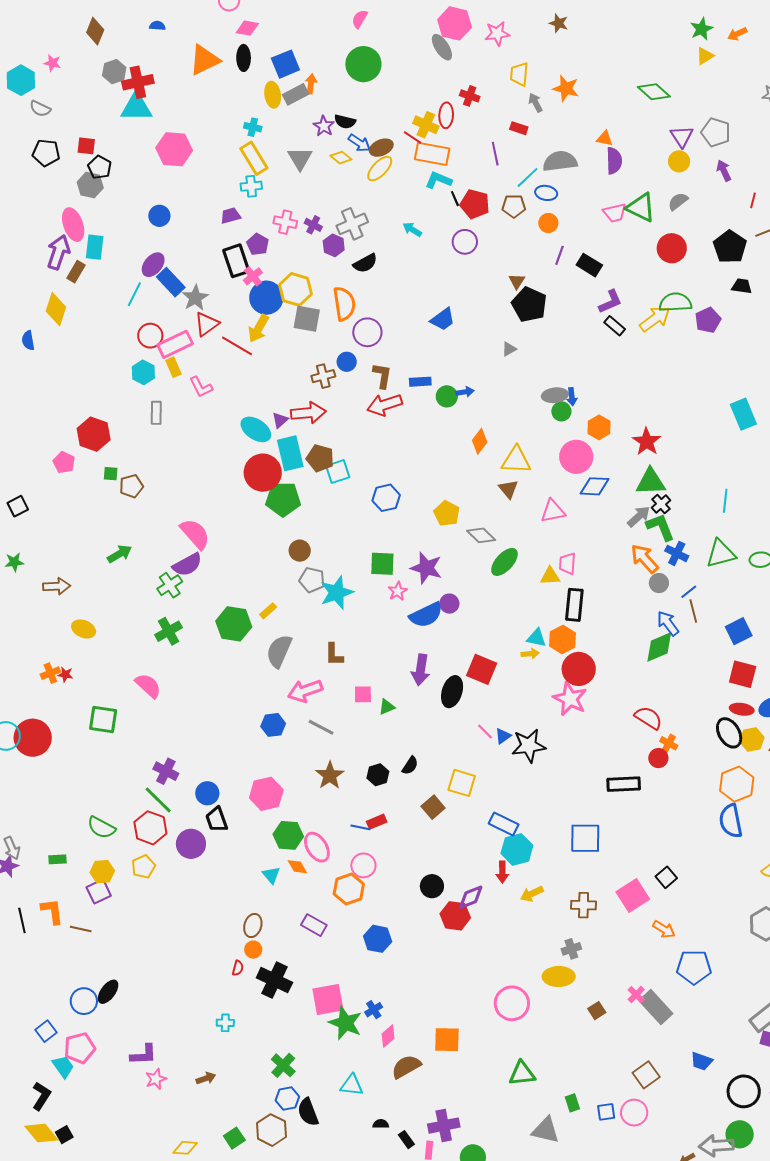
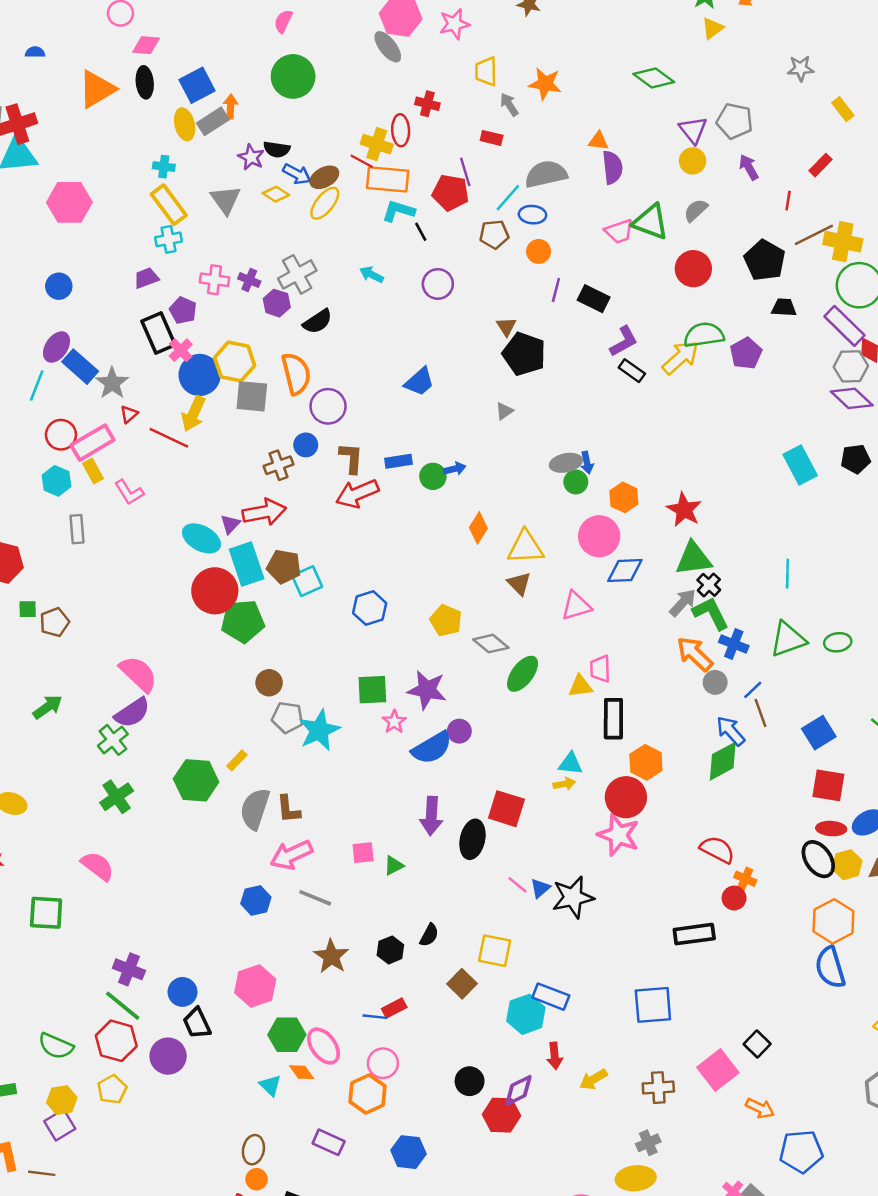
red pentagon: (475, 204) -> (451, 193), moved
red triangle: (207, 324) -> (129, 414), size x0.6
orange hexagon: (562, 640) -> (646, 762), moved
brown L-shape: (334, 655) -> (288, 809), moved
cyan hexagon: (517, 849) -> (526, 1014), moved

